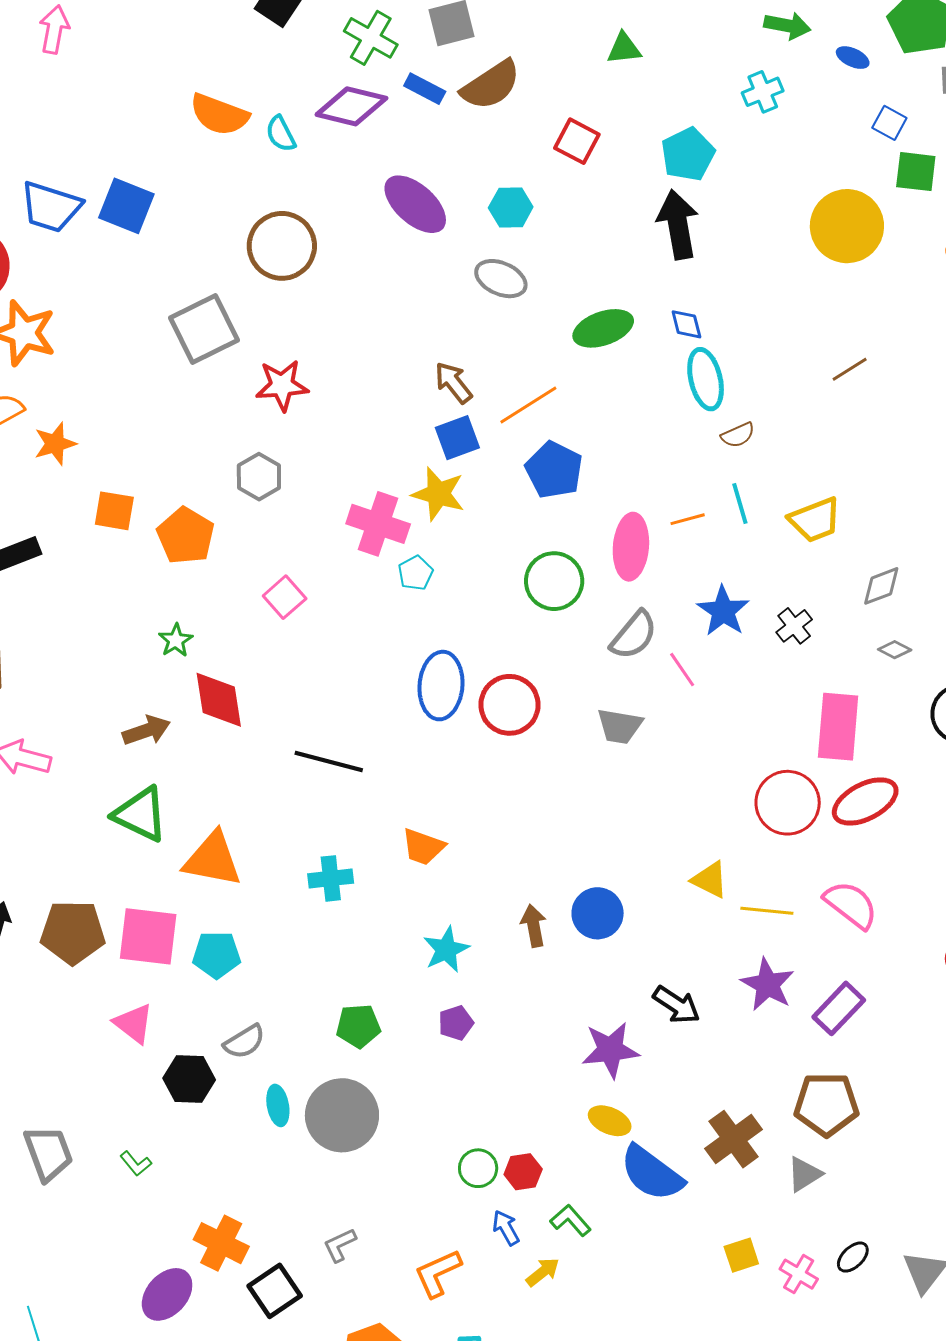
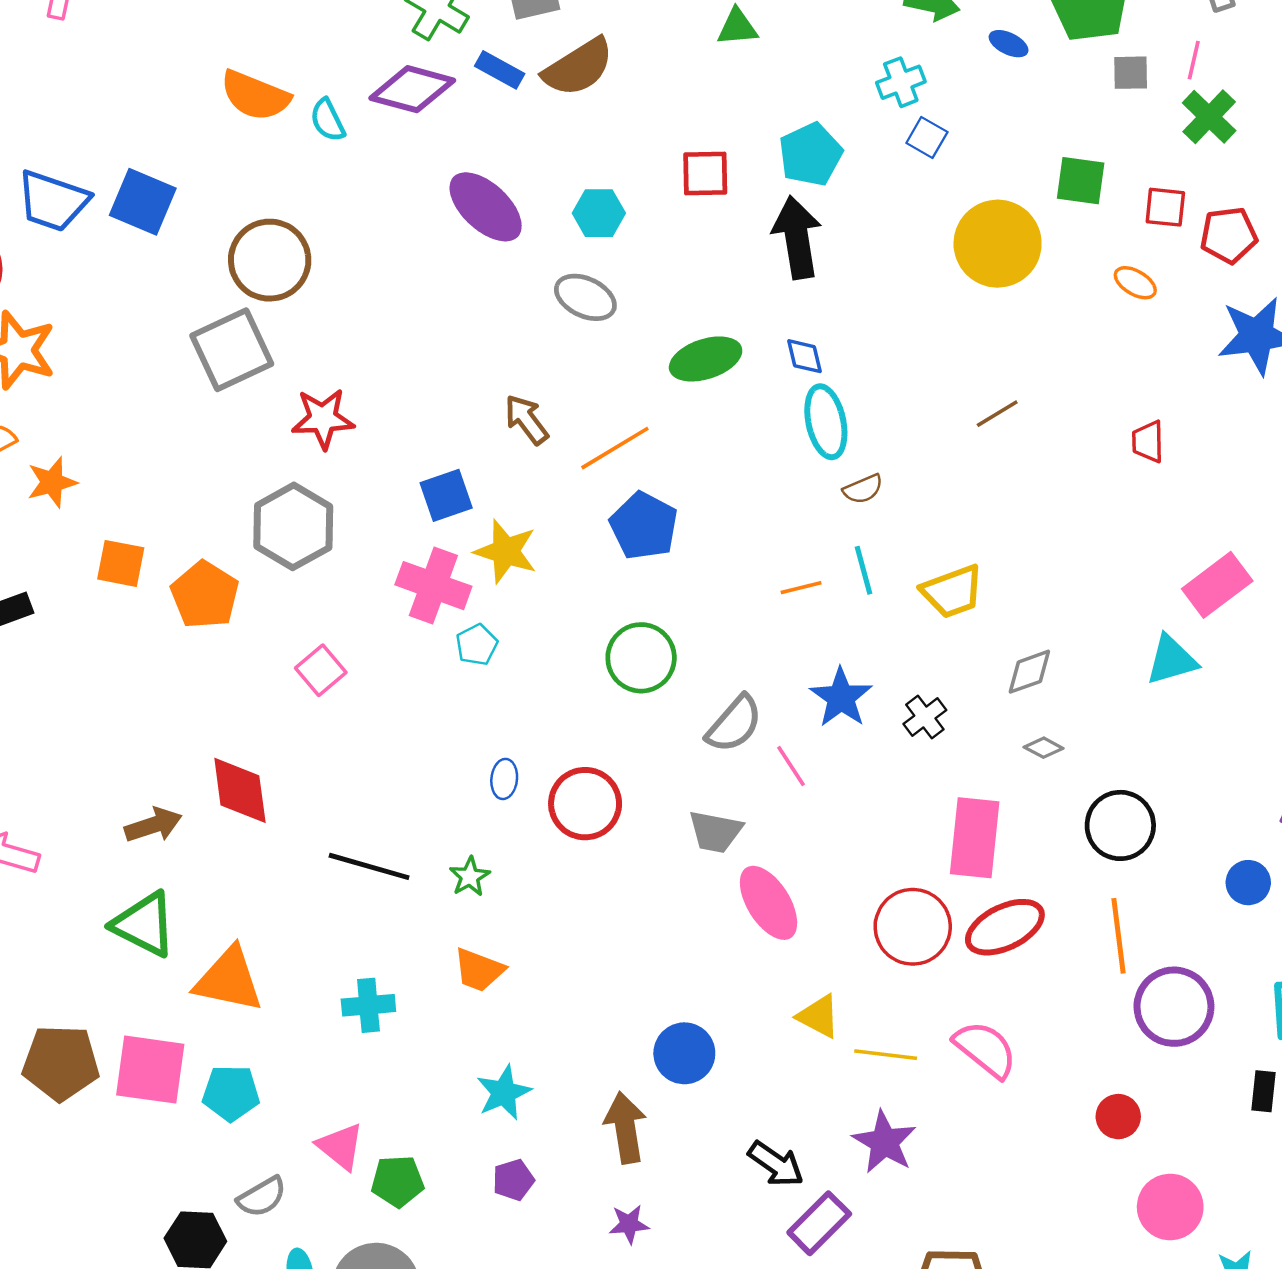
blue square: (889, 123) -> (927, 138), moved
red square: (577, 141) -> (705, 174), moved, turned -30
brown circle: (282, 246) -> (270, 260), moved
blue square: (457, 438) -> (446, 495), moved
gray hexagon: (259, 477) -> (293, 526), size x1.5
pink ellipse: (631, 547) -> (769, 903), moved, turned -38
green star: (176, 640) -> (470, 877), moved
blue ellipse: (441, 686) -> (504, 779), size x0.5
brown arrow: (534, 926) -> (625, 1128), moved, size x1.4
purple rectangle: (839, 1008) -> (819, 1223), moved
pink triangle: (134, 1023) -> (341, 1146), moved
purple star: (610, 1050) -> (629, 1224), moved, size x0.6

